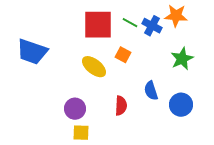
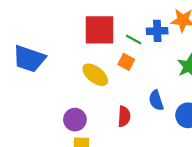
green line: (130, 23) -> (134, 40), moved
blue cross: (152, 26) -> (157, 31), turned -30

